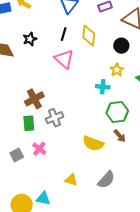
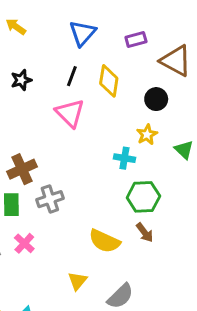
yellow triangle: (71, 180) -> (77, 281), moved, turned 48

